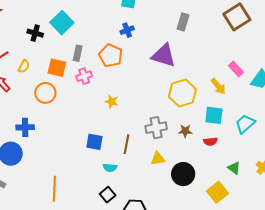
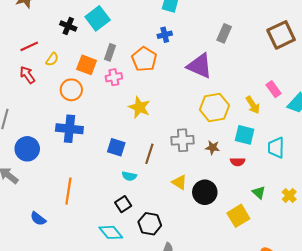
yellow star: (112, 102) -> (139, 107), size x1.5
cyan trapezoid: (245, 124) -> (276, 148), turned -55
blue cross: (25, 127) -> (69, 129), moved, size x1.4
yellow triangle: (158, 159) -> (179, 182), moved, turned 35

